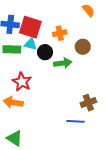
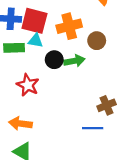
orange cross: (60, 33) -> (69, 26), size x1.5
black circle: (45, 52) -> (54, 60), moved
orange arrow: (13, 102) -> (20, 124), moved

